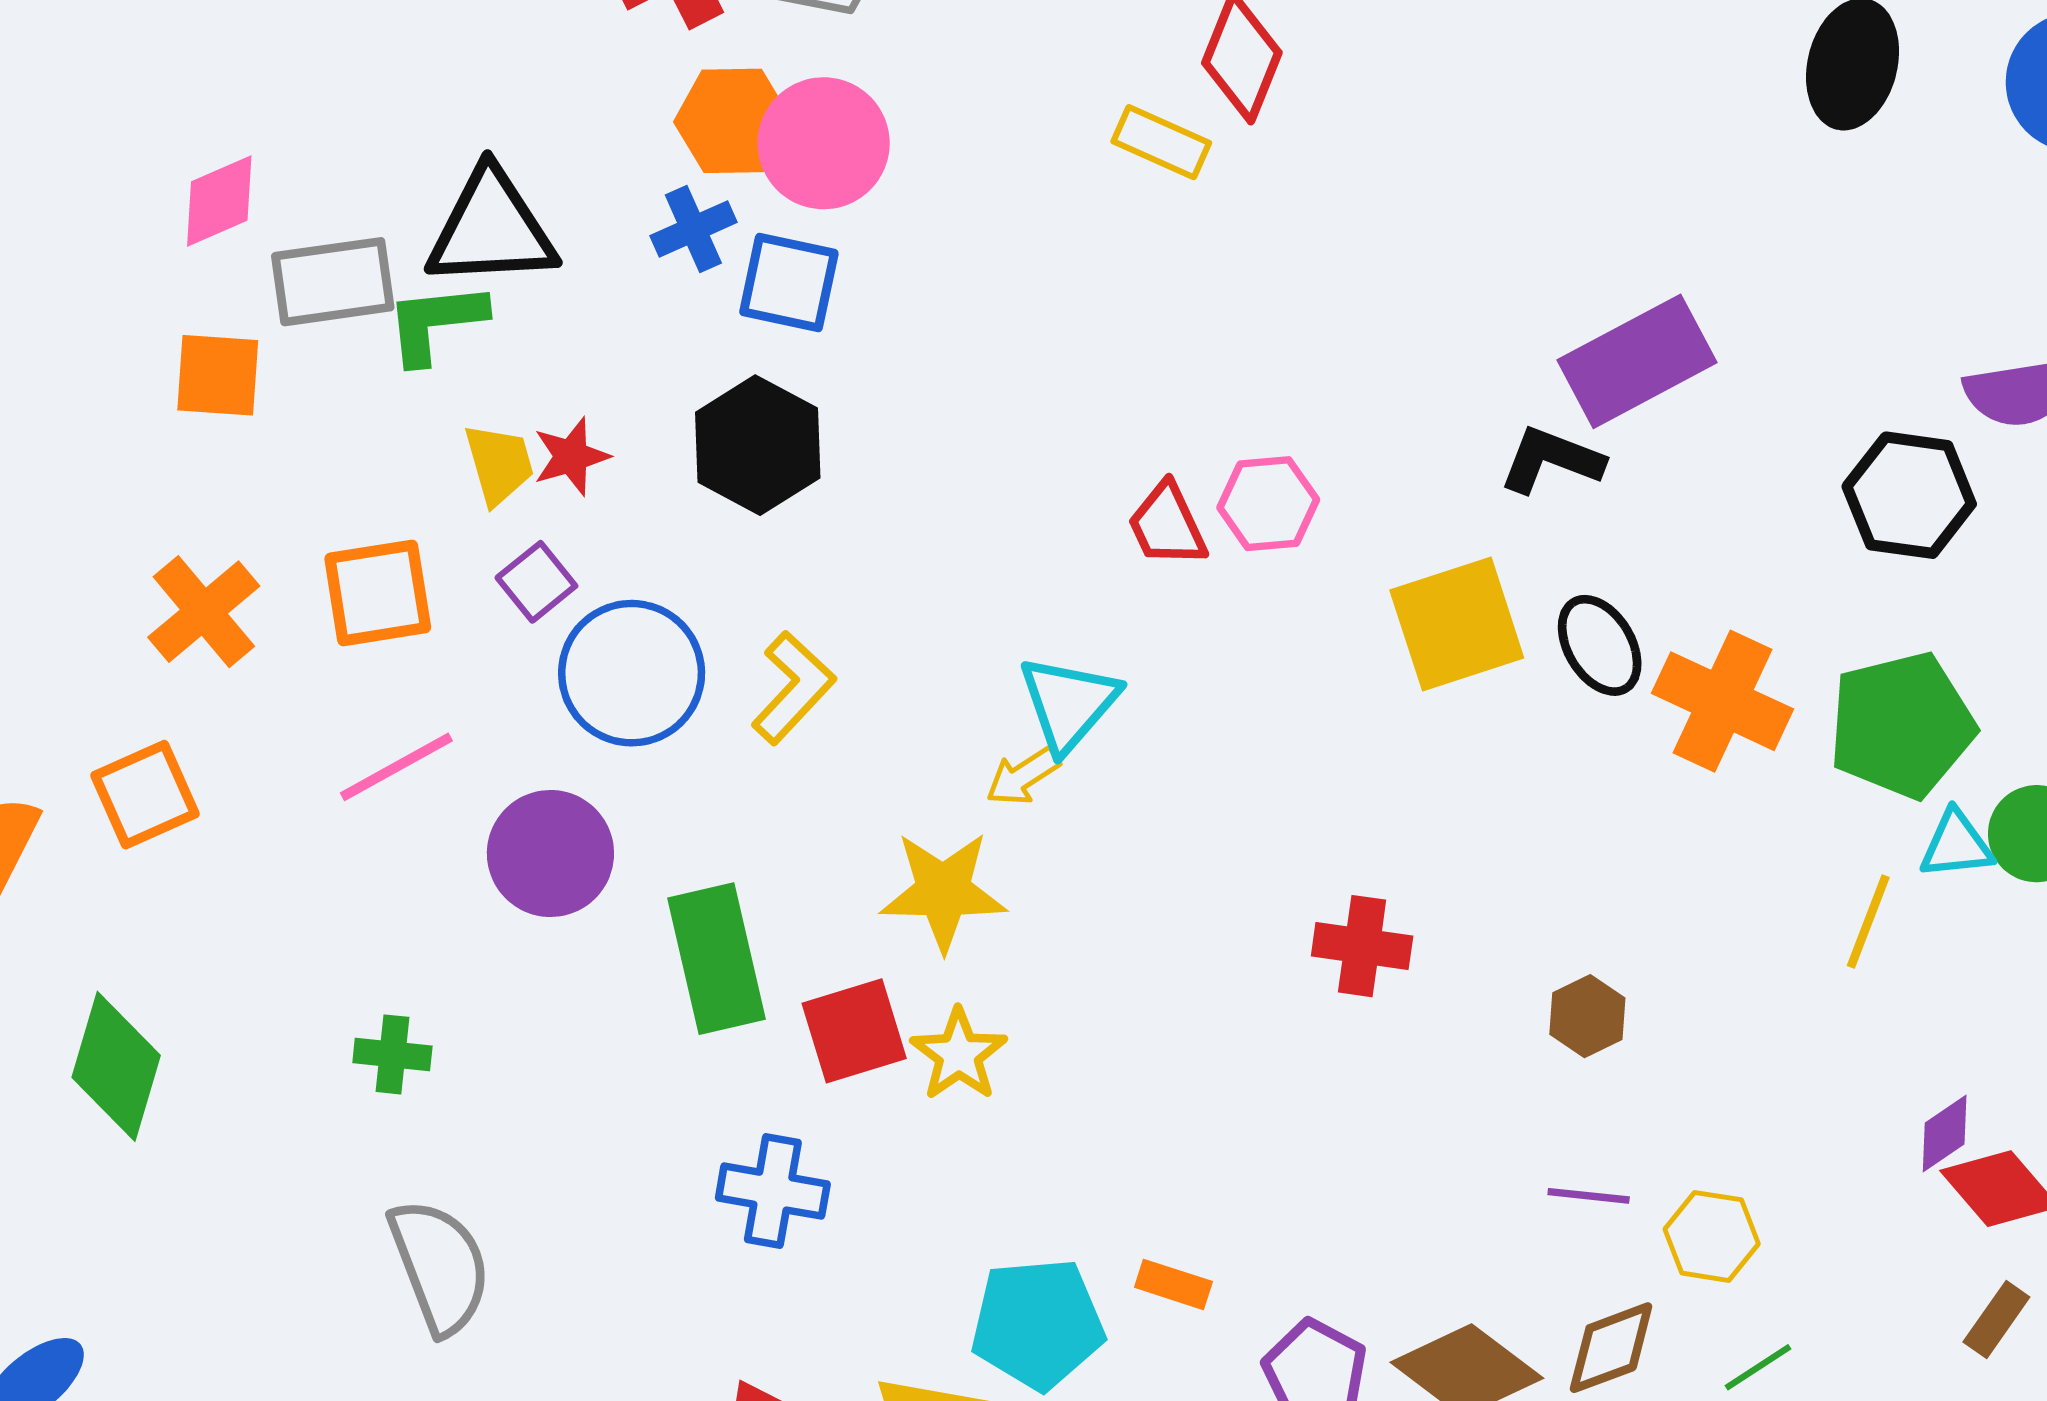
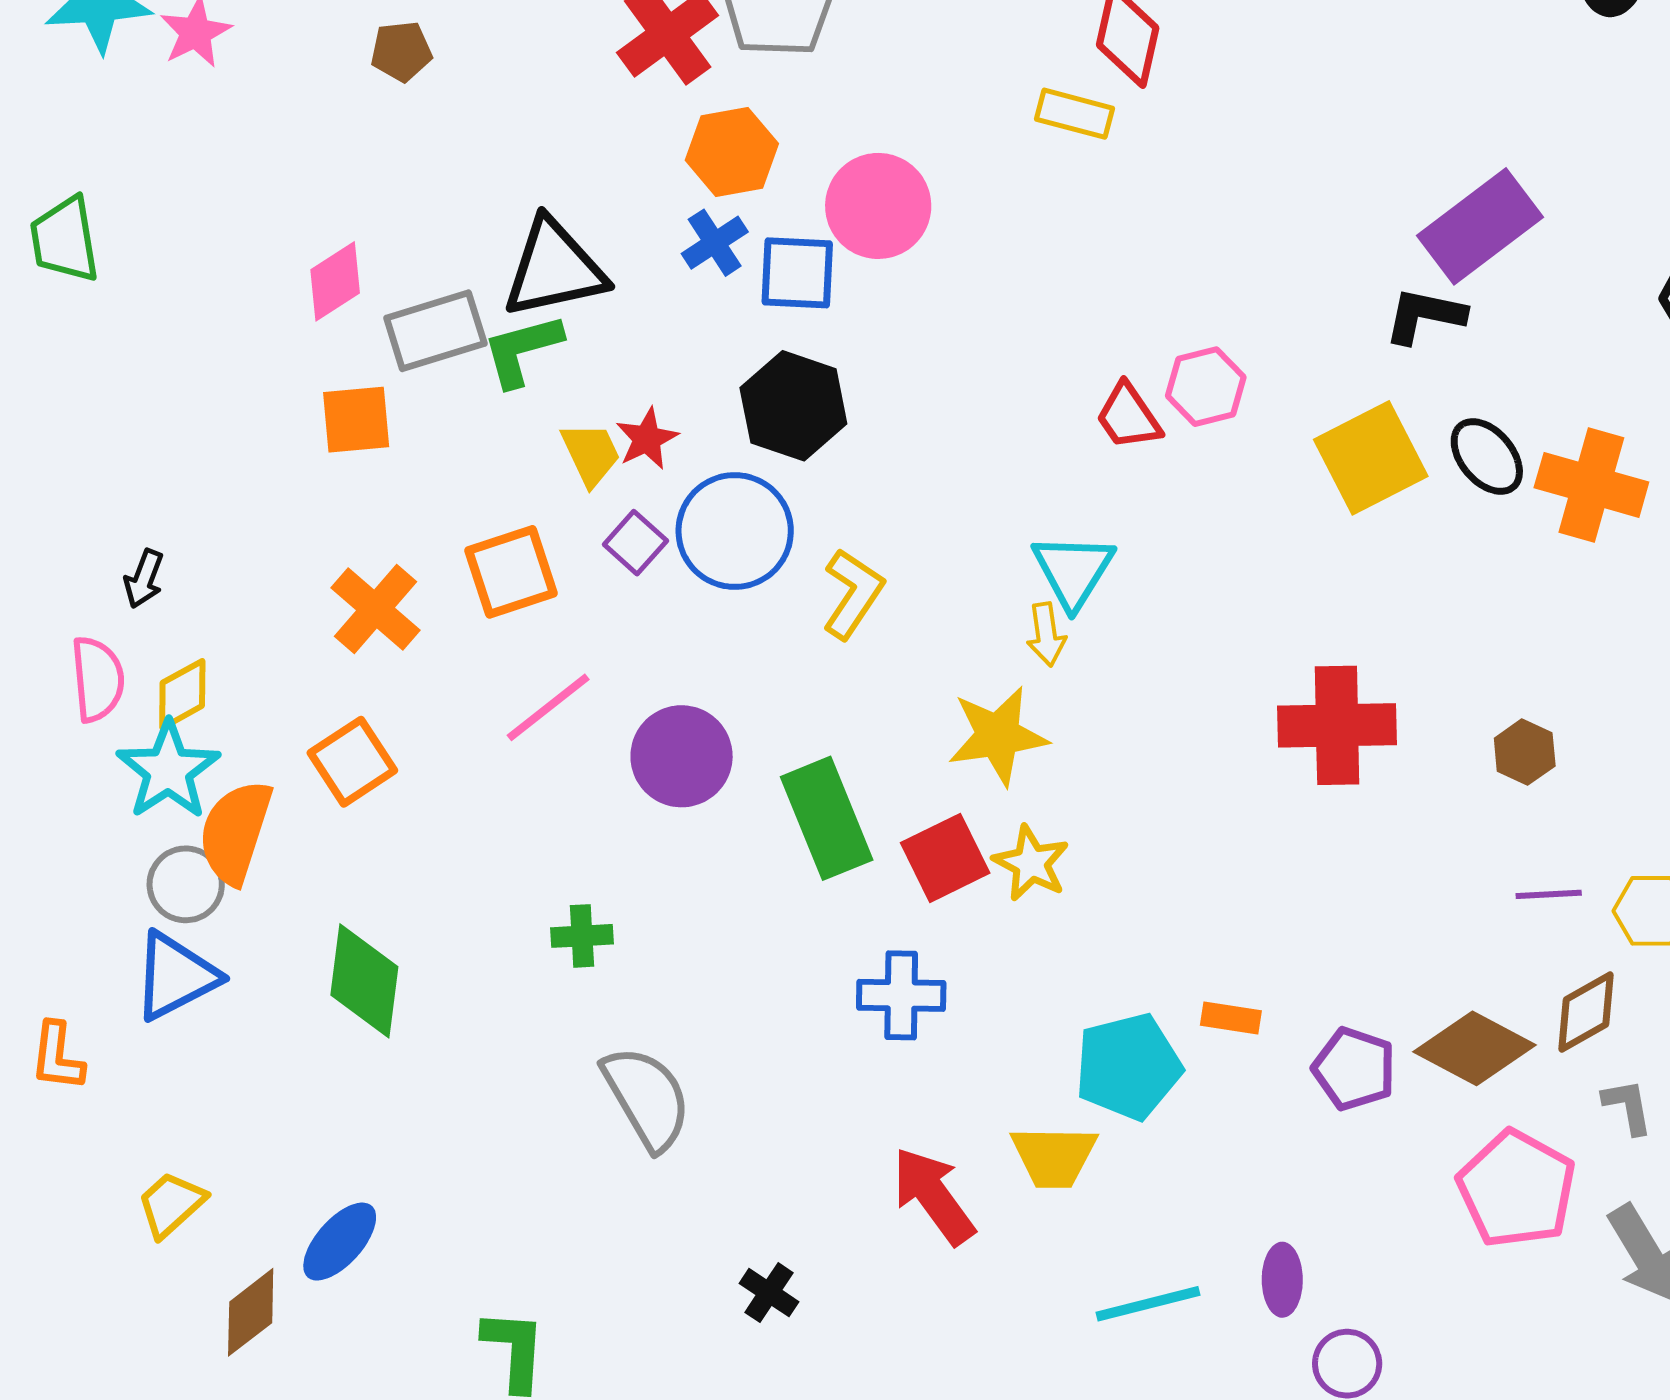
pink circle: (824, 143) -> (878, 206), moved
blue circle: (632, 673) -> (735, 531), moved
yellow arrow: (1023, 776) -> (1046, 634), turned -56
red cross: (1362, 946) -> (1337, 725), size x1.5

